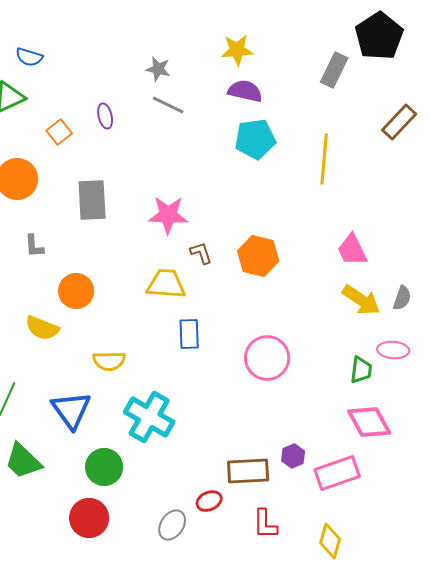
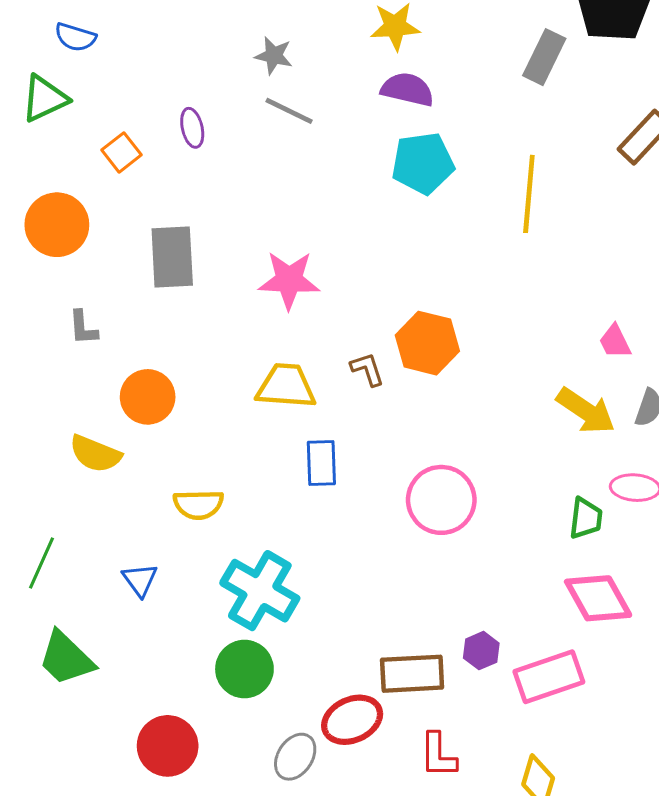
pink trapezoid: (352, 250) -> (615, 342), moved, size x0.7
brown L-shape: (201, 253) -> (367, 369), moved
blue triangle: (71, 410) -> (140, 580), size x0.6
green circle: (104, 467) -> (244, 669), moved
red ellipse: (209, 501) -> (352, 720), size x1.5

